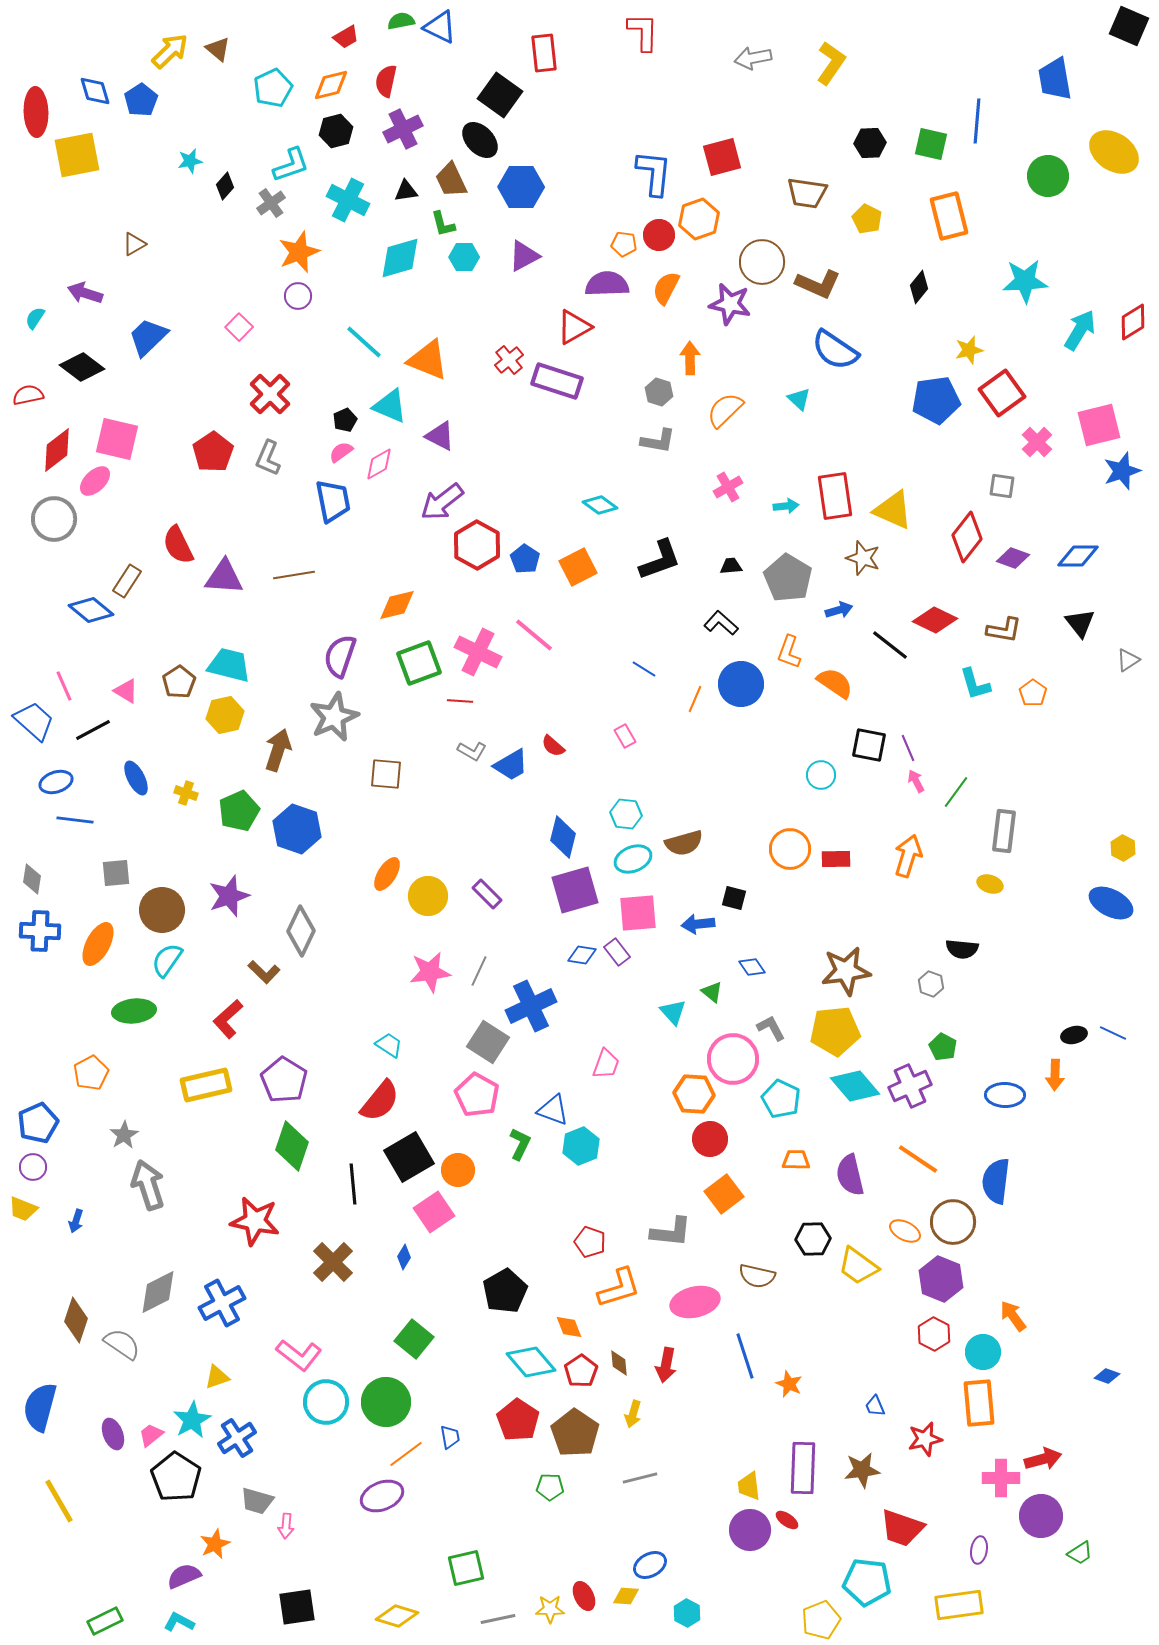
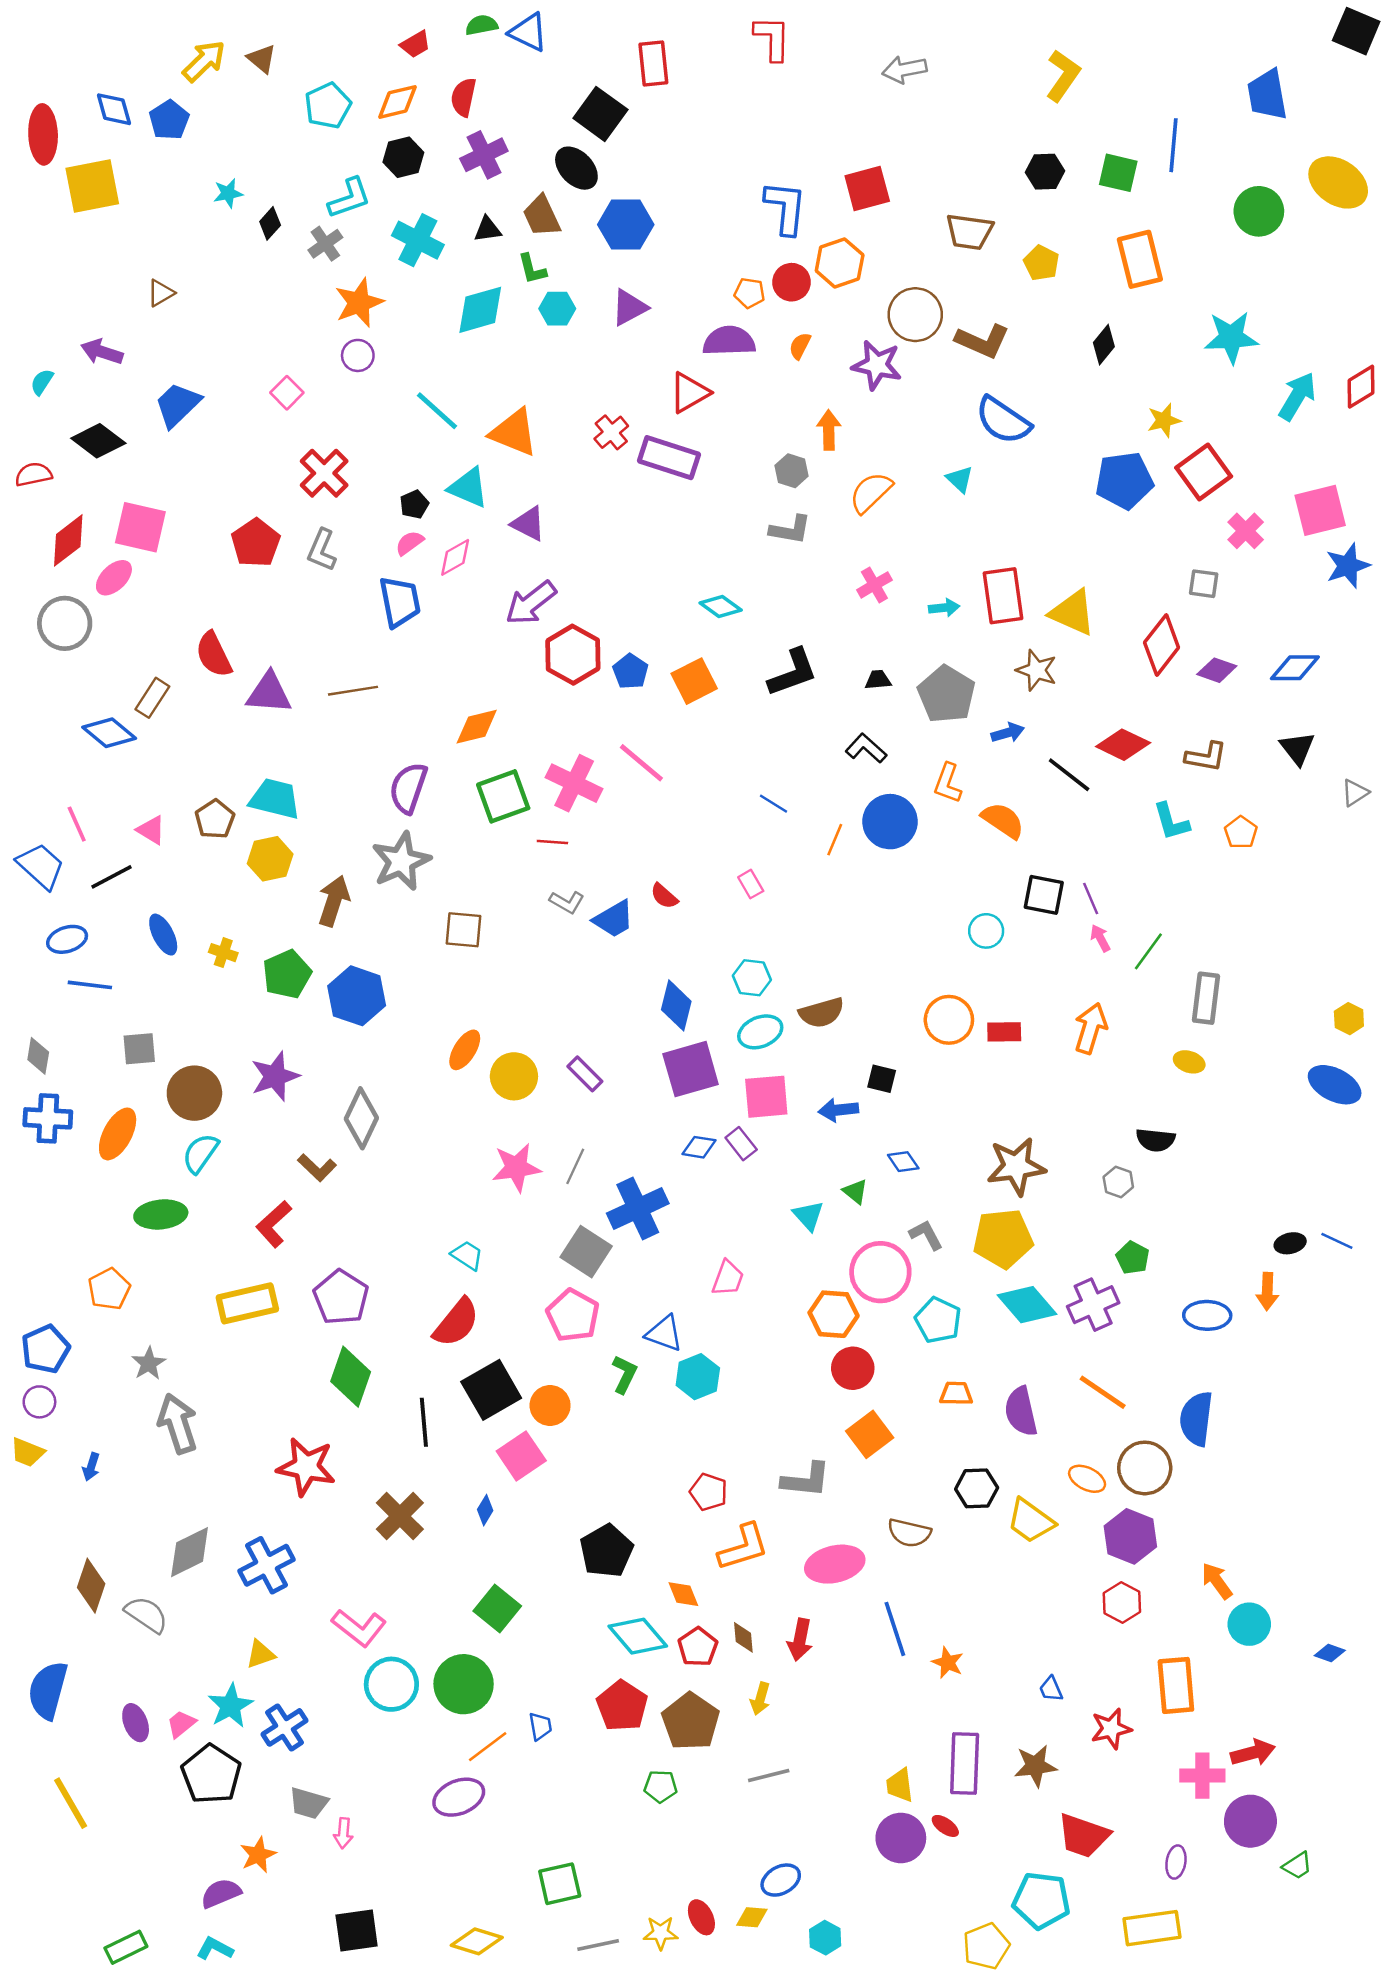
yellow L-shape: (831, 63) -> (1063, 76), moved
orange semicircle: (666, 288) -> (800, 346), size x0.7
cyan circle: (983, 1352) -> (1249, 1624), moved

